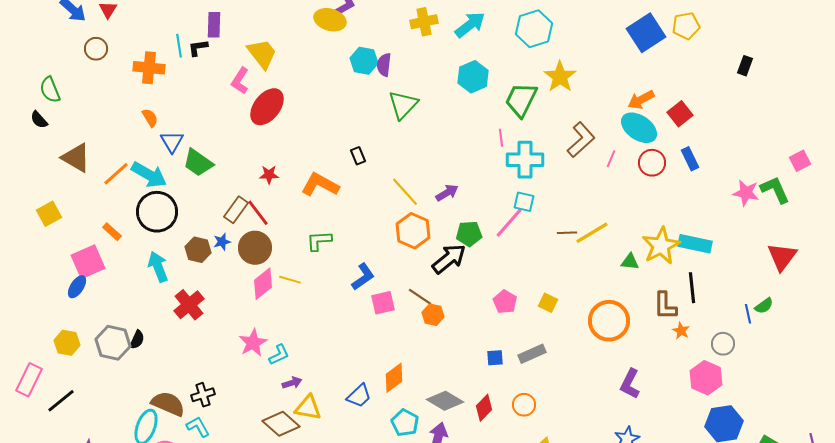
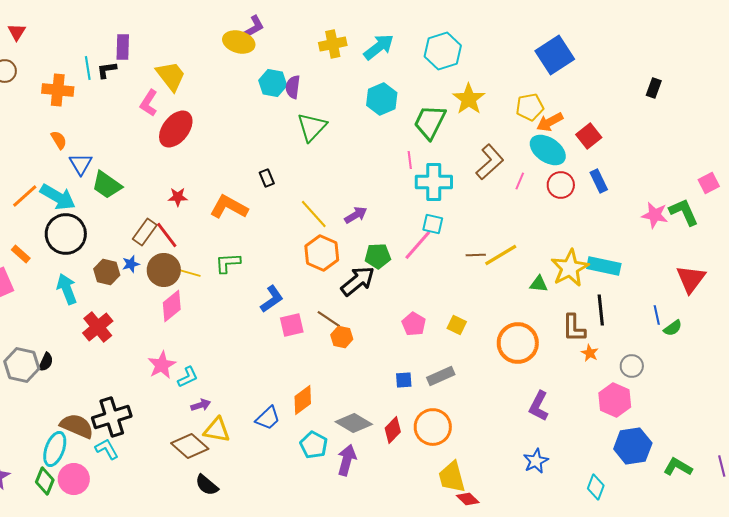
yellow pentagon: (686, 26) -> (530, 107), moved
yellow line: (290, 280) -> (190, 273), moved
blue line: (748, 314) -> (657, 315), moved
black cross: (203, 395) -> (112, 417), size x1.6
orange circle: (524, 405) -> (433, 427), size x1.6

